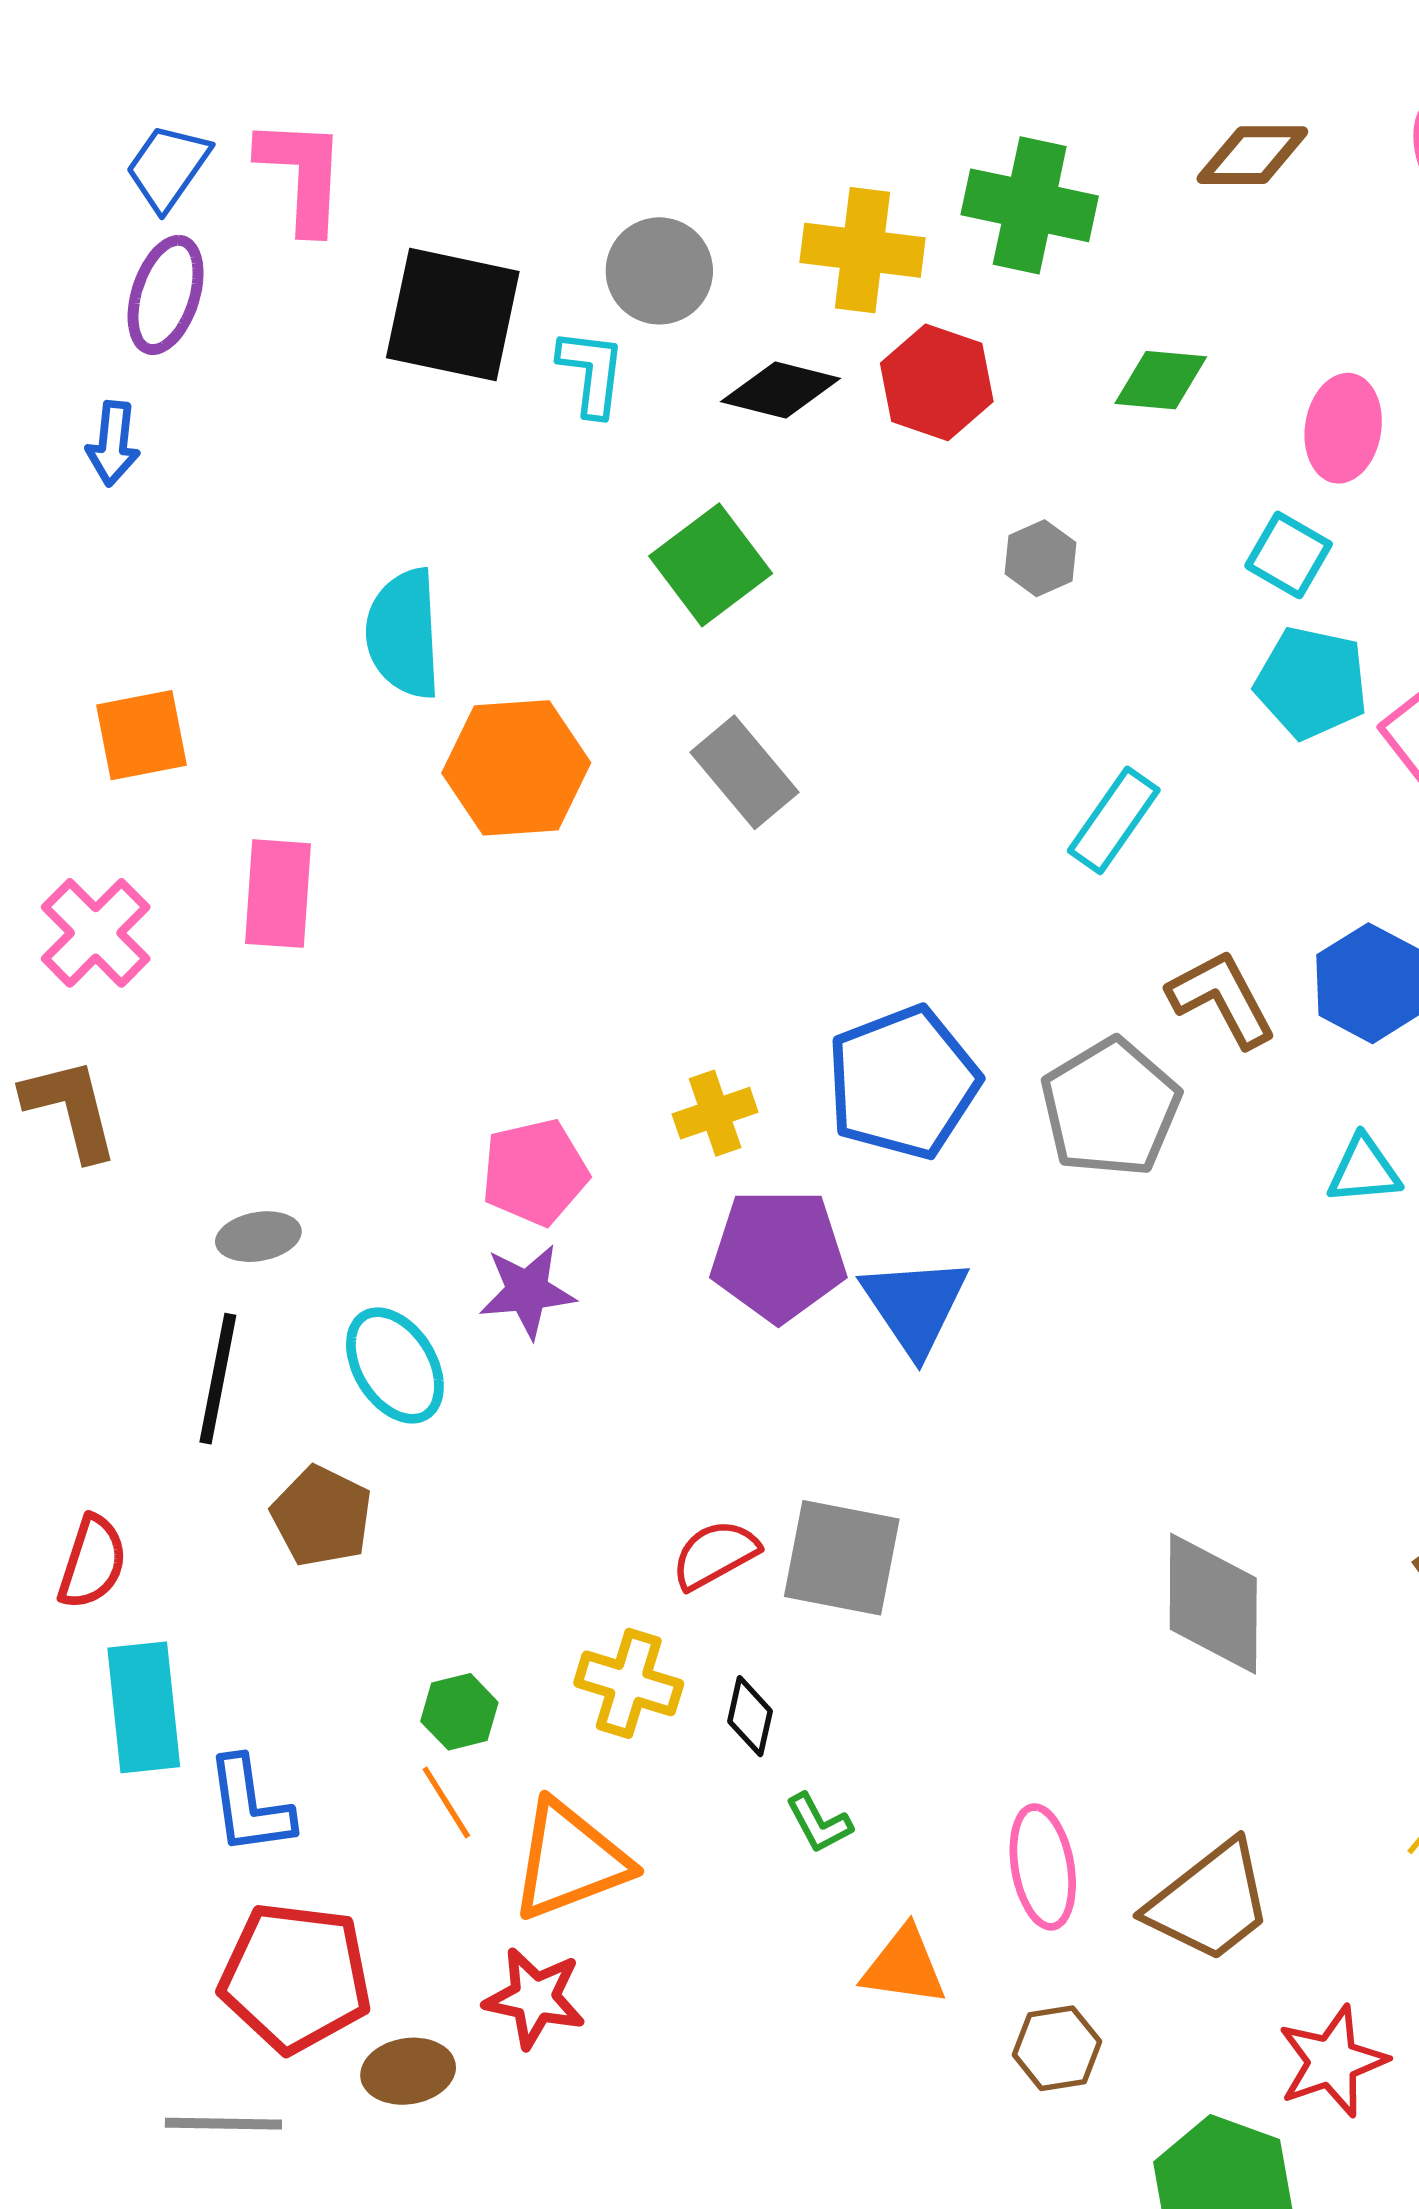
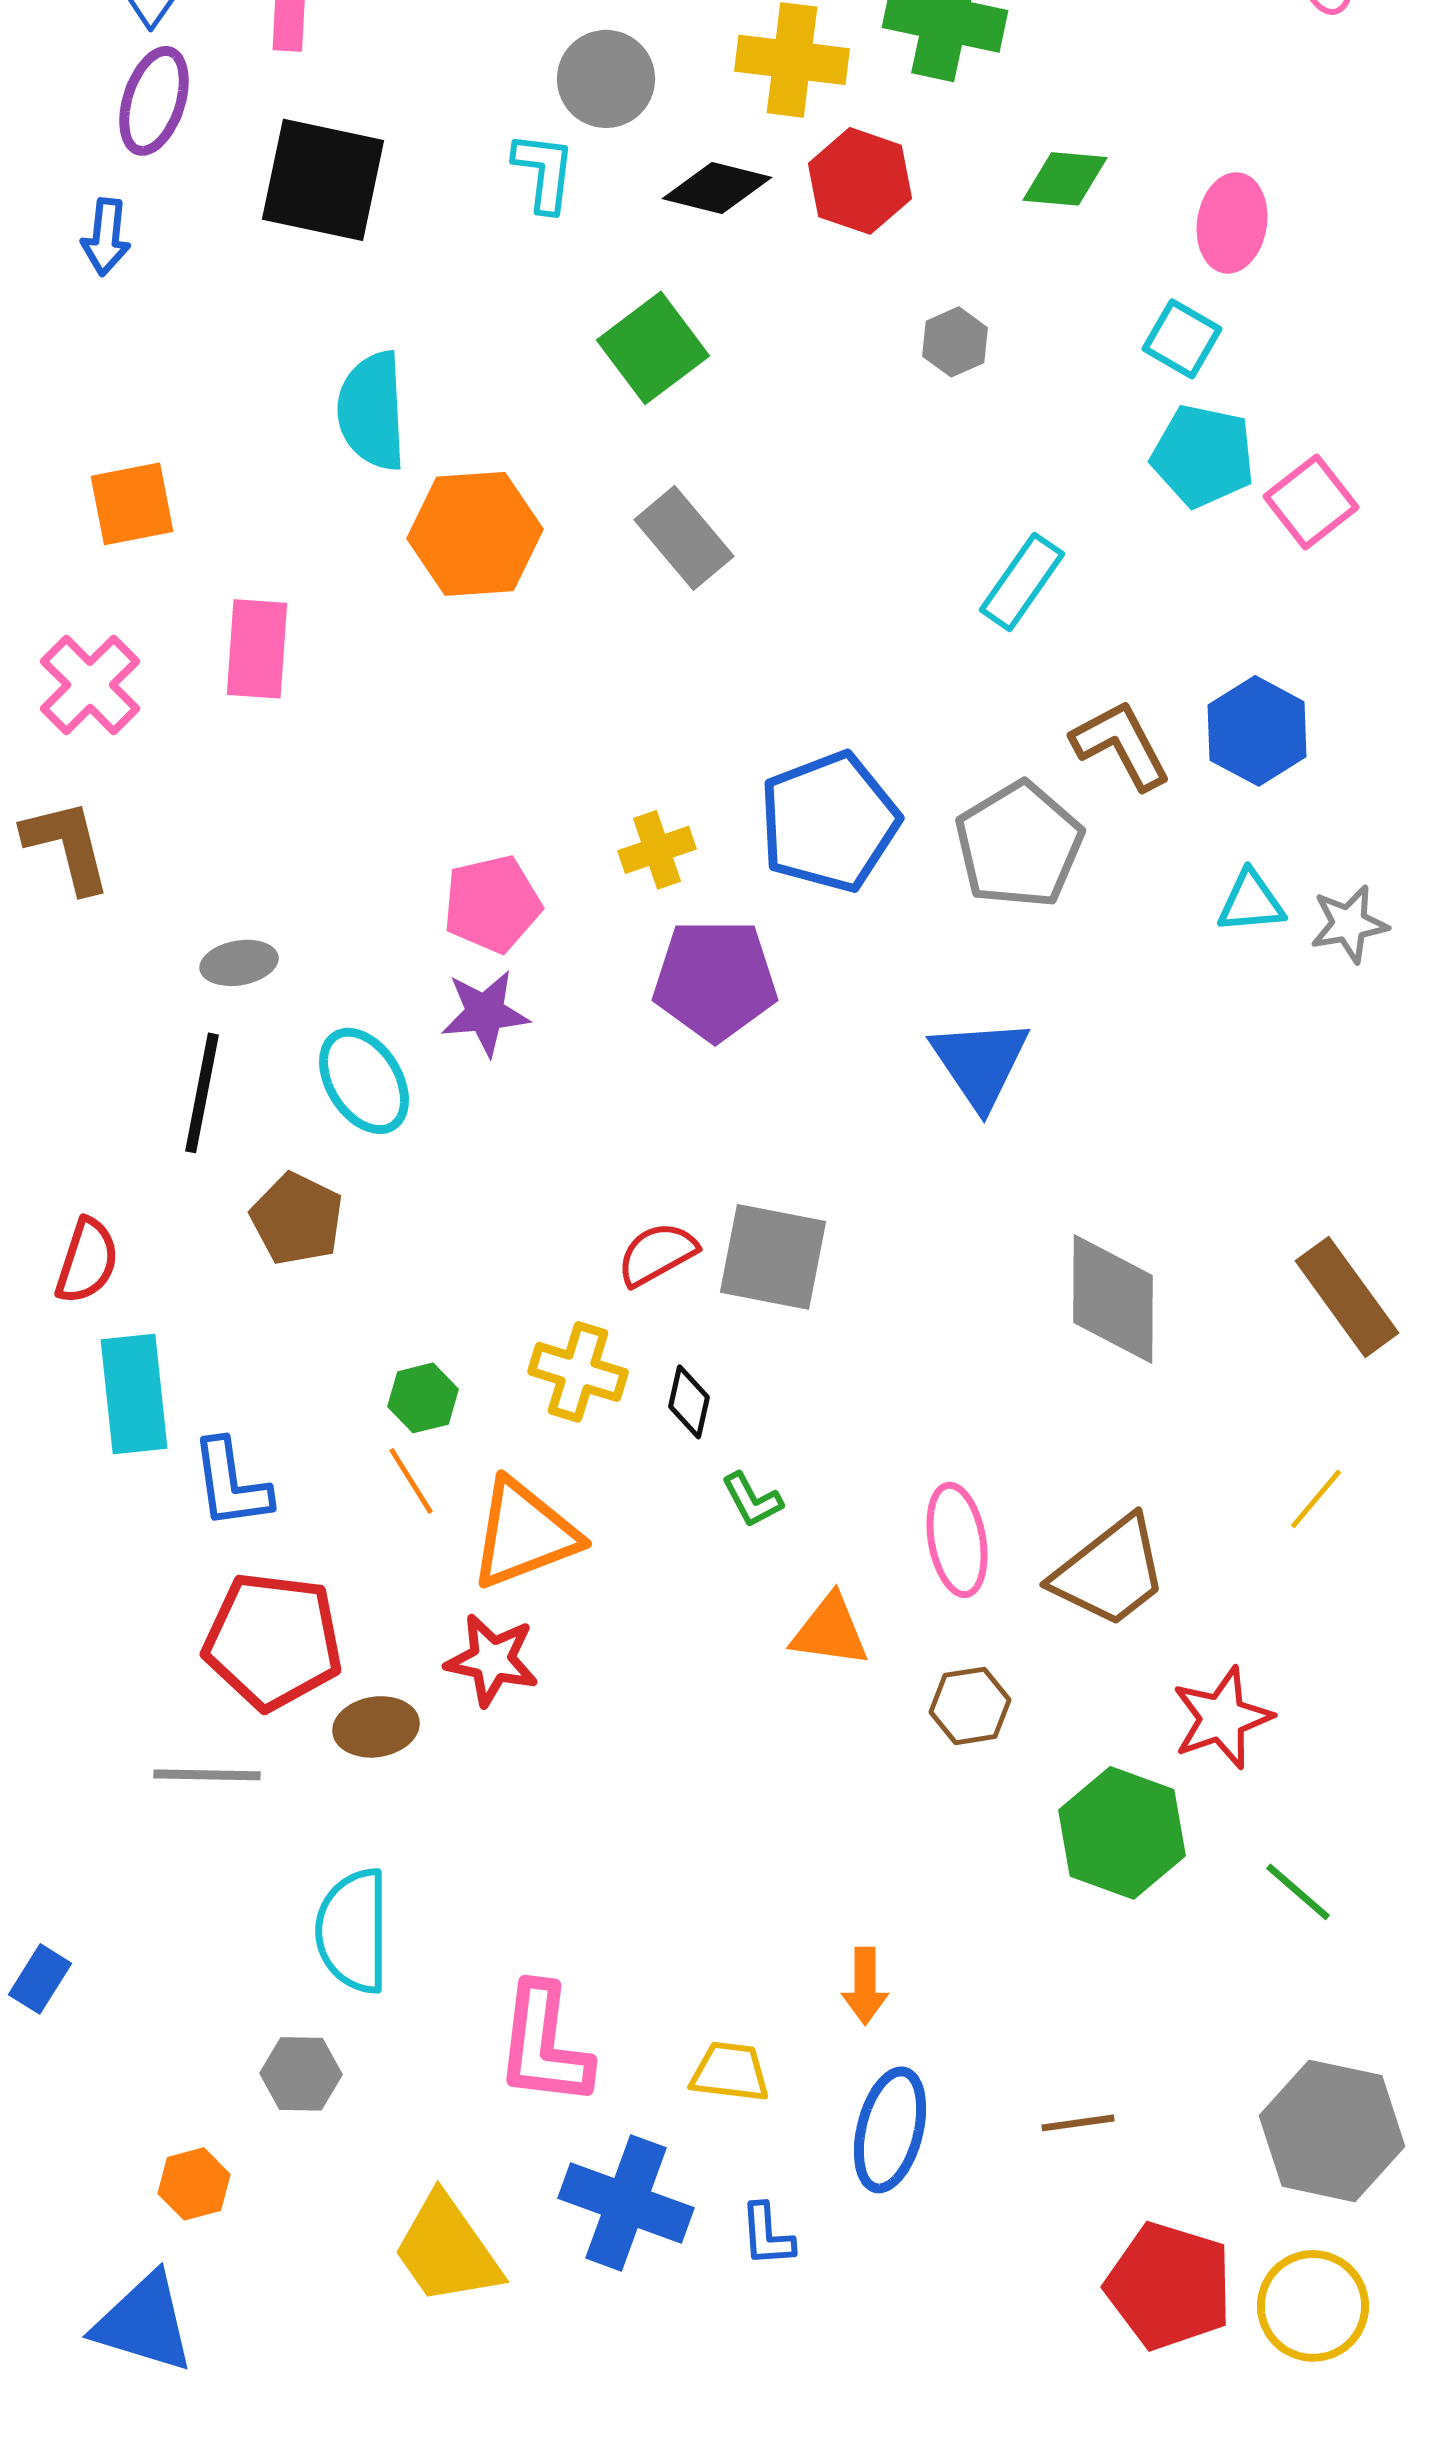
black square: (453, 315) -> (323, 180), moved
blue triangle: (915, 1305) -> (980, 1063), moved

